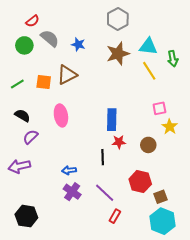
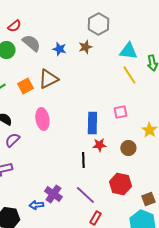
brown star: (118, 54) -> (85, 47), moved, size x0.6
orange square: (44, 82) -> (25, 86), turned -35
pink square: (159, 108) -> (120, 112), moved
blue arrow: (69, 170) -> (36, 205), moved
brown square: (160, 197) -> (148, 199), moved

